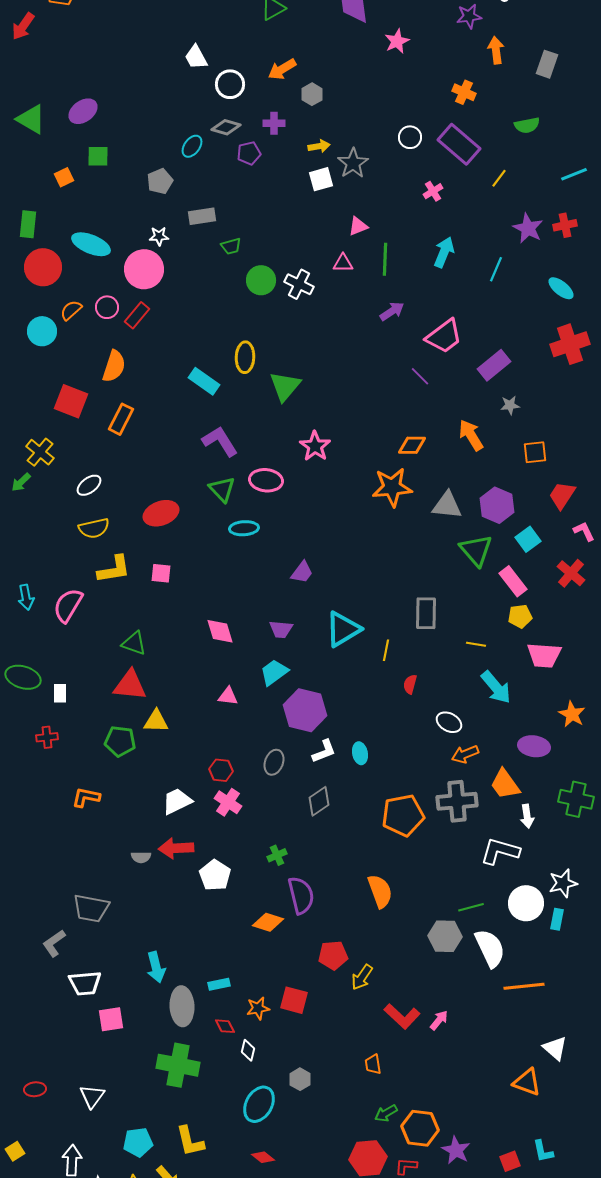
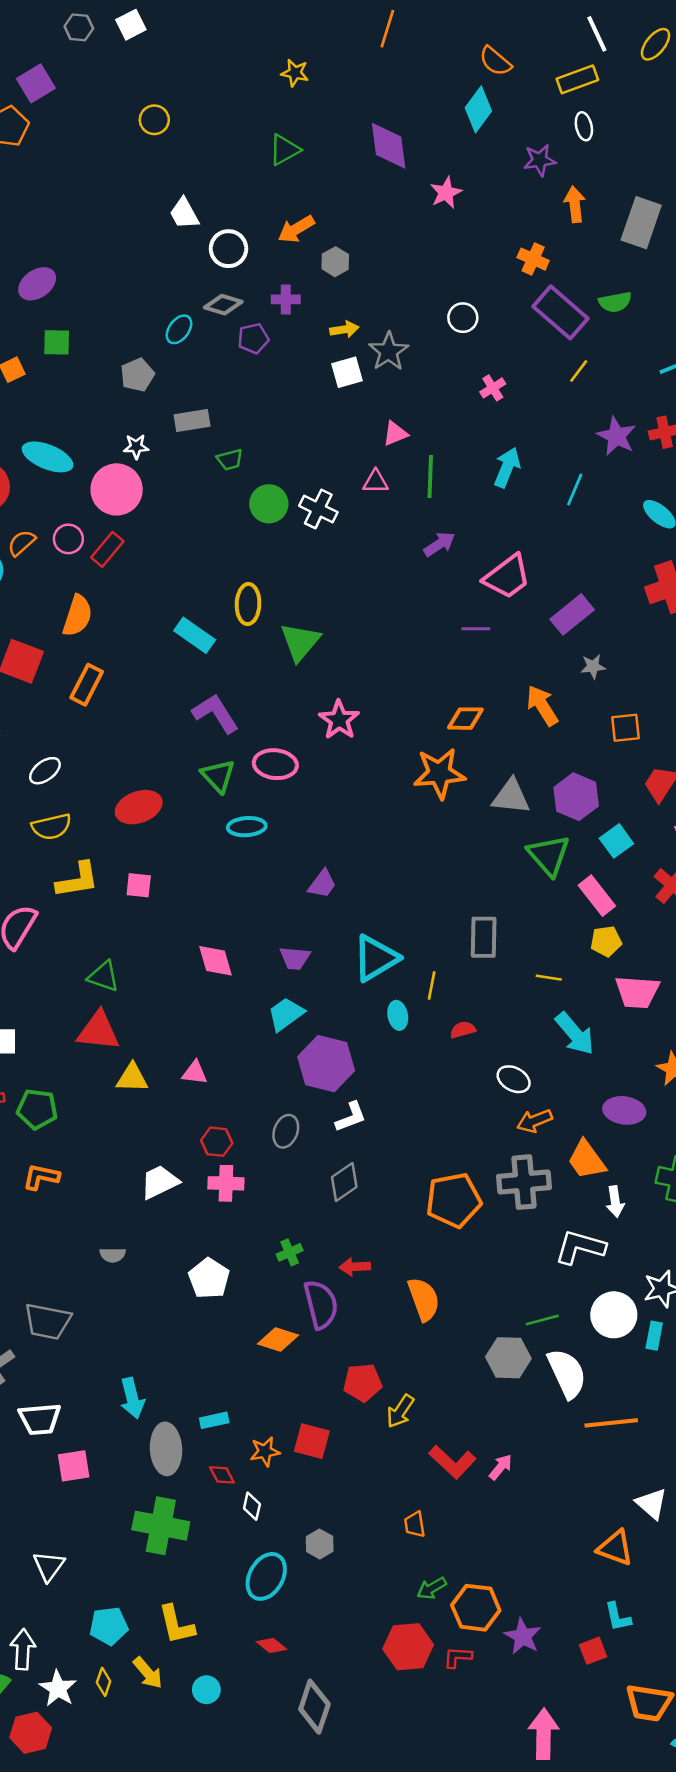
gray rectangle: (547, 64) -> (641, 223), size x1.4
purple rectangle: (459, 144) -> (560, 312), moved
purple line: (420, 376) -> (476, 629), turned -45
red semicircle: (410, 684) -> (463, 1030), turned 60
pink triangle: (228, 696) -> (195, 1073), moved
green pentagon: (120, 741) -> (37, 1109), moved
cyan ellipse: (360, 753) -> (398, 1015), moved
pink cross: (228, 802) -> (226, 1183), turned -32
red arrow: (176, 848) -> (355, 1267), moved, size x0.7
cyan L-shape: (543, 1151) -> (618, 1617), moved

